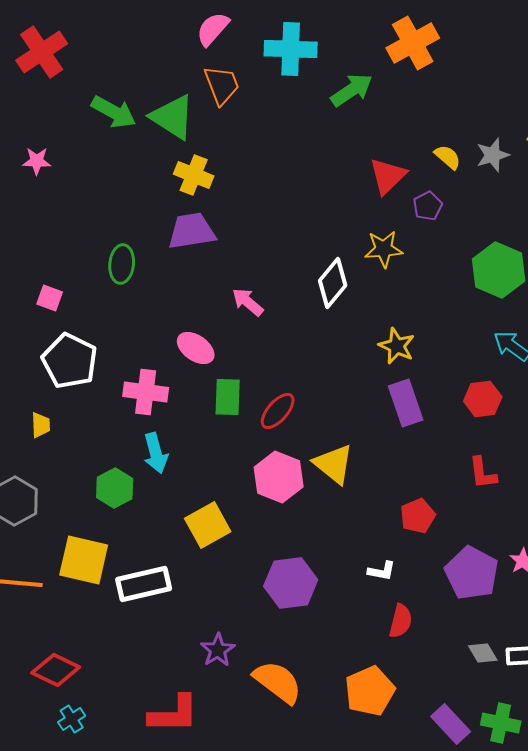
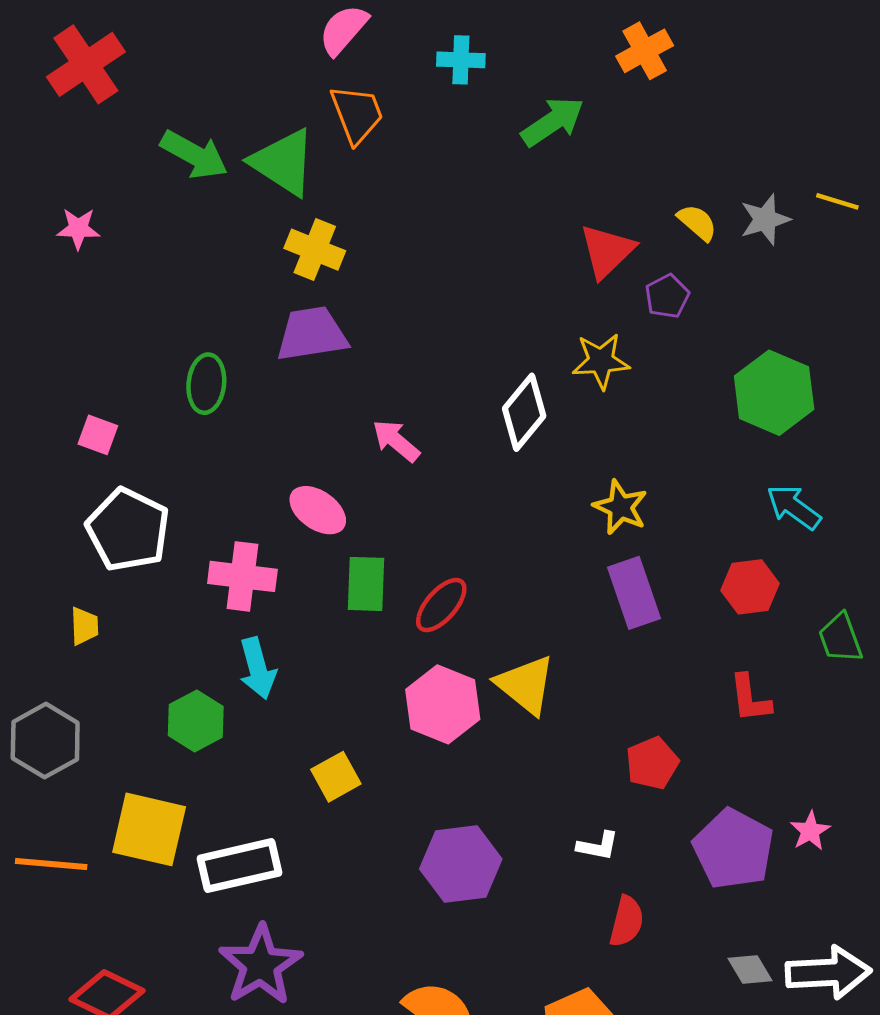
orange cross: (413, 43) -> (645, 51), size x0.7
cyan cross: (291, 49) -> (461, 60), size x0.6
yellow square: (208, 525) -> (336, 777), size x0.7
purple star: (218, 650) -> (261, 965), moved, size x1.6

